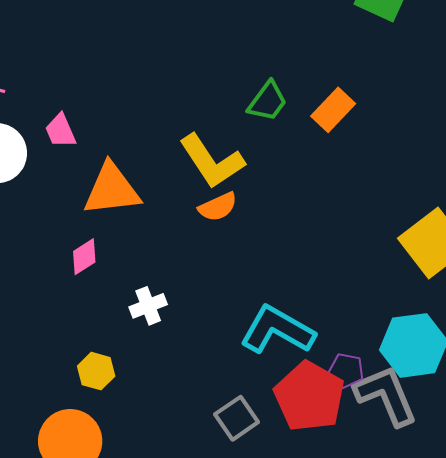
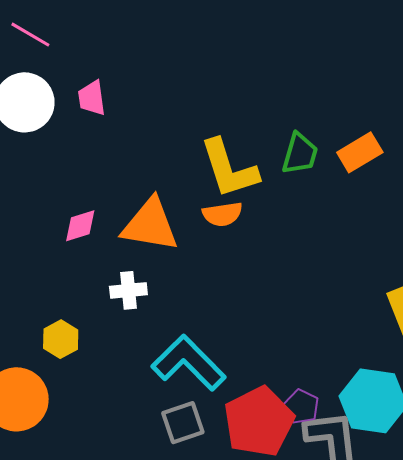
green trapezoid: (267, 101) -> (300, 154), moved, turned -36
orange triangle: (112, 190) -> (150, 225), moved
cyan L-shape: (277, 330) -> (189, 363), moved

